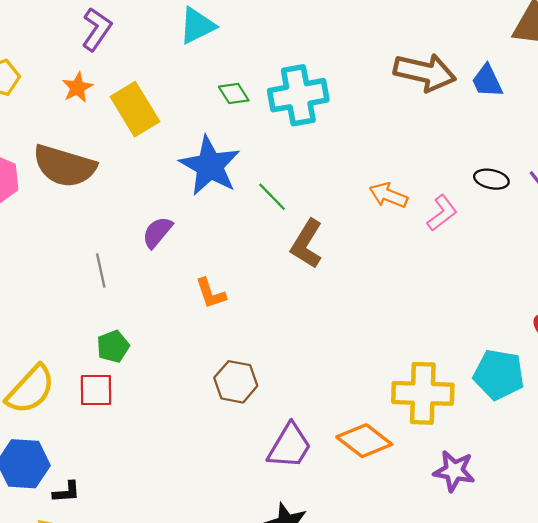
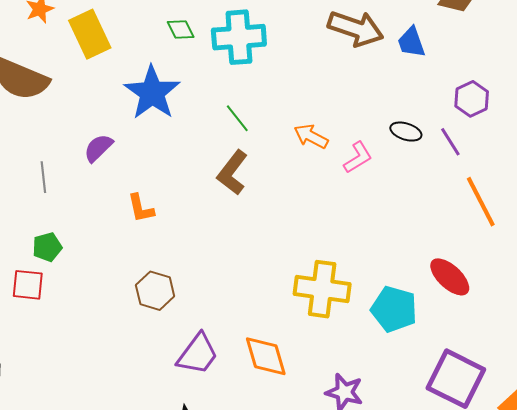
green line: (272, 197) -> (237, 118), moved
yellow cross: (423, 393) -> (322, 289), moved
orange diamond: (364, 441) -> (266, 356), turned 30

